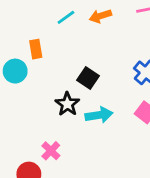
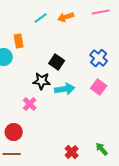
black star: (67, 104) -> (42, 81), turned -30
pink cross: (51, 151) -> (30, 104), moved

